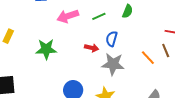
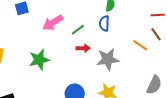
green line: (99, 16) -> (78, 30), moved
blue semicircle: (112, 39) -> (104, 23), moved

